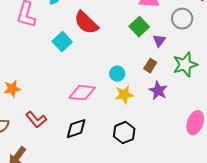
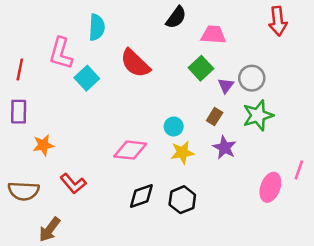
gray circle: (182, 19) -> (252, 78), moved
cyan square: (62, 42) -> (87, 78), moved
black diamond: (76, 129) -> (141, 196), moved

